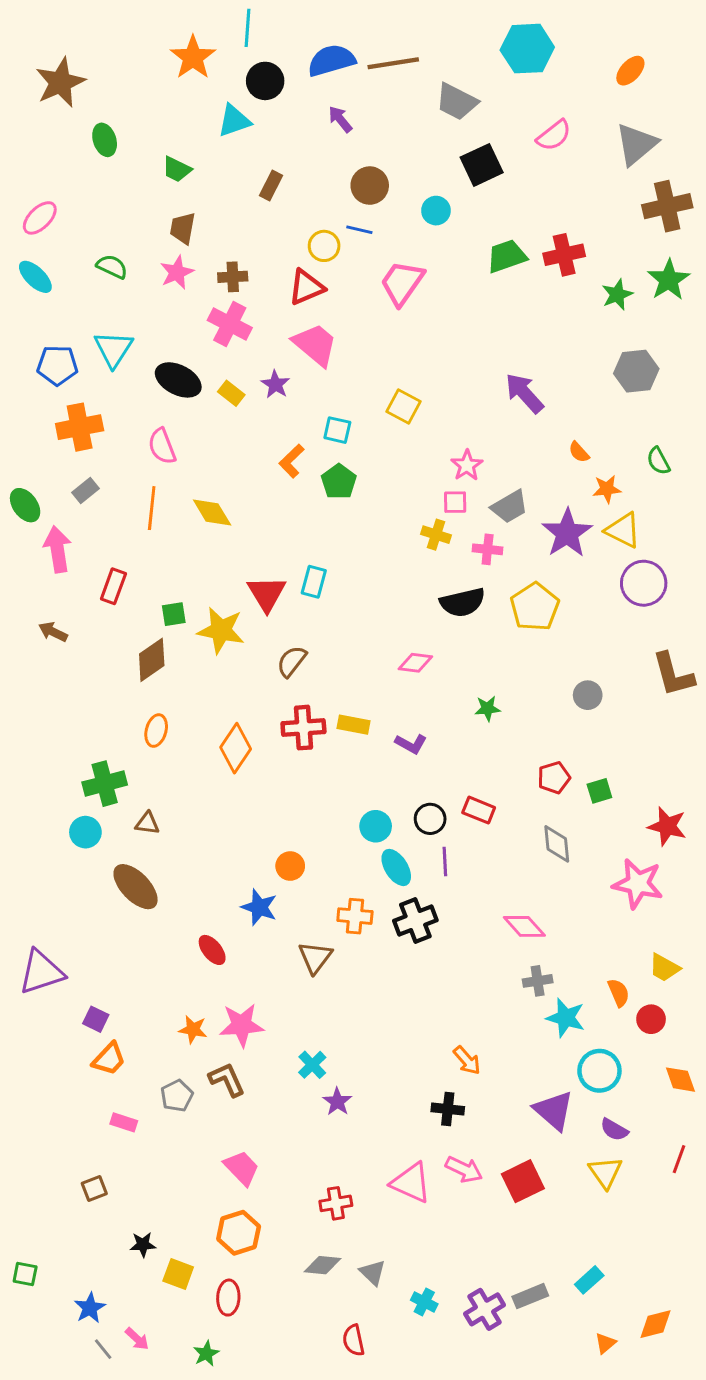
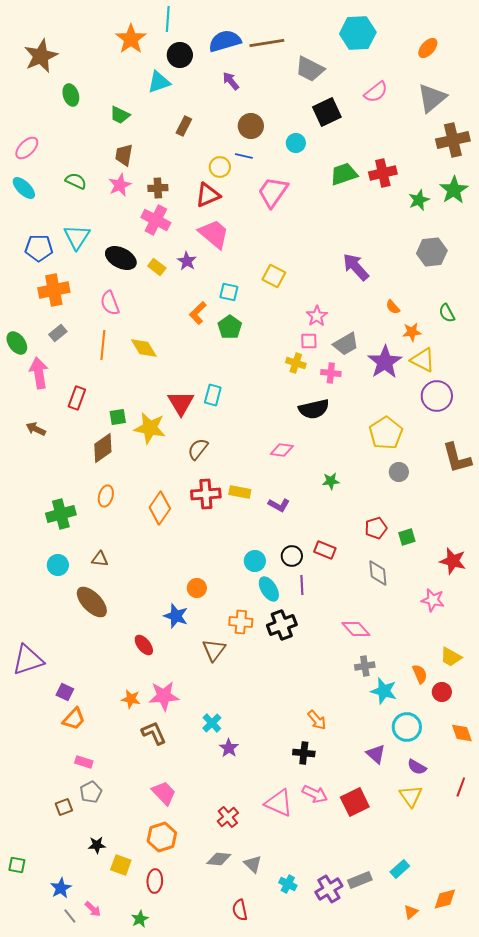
yellow pentagon: (535, 607) -> (386, 433), moved
green cross: (105, 784) -> (61, 514), moved
pink star: (638, 884) -> (433, 600), size x0.7
gray pentagon: (177, 1096) -> (91, 792), moved
purple triangle: (554, 1111) -> (376, 754), size x0.7
red cross: (336, 1203) -> (228, 817), turned -30

